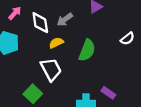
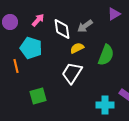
white trapezoid: (51, 69) -> (72, 73), turned -120
green square: (33, 94) -> (38, 96), moved, turned 30

